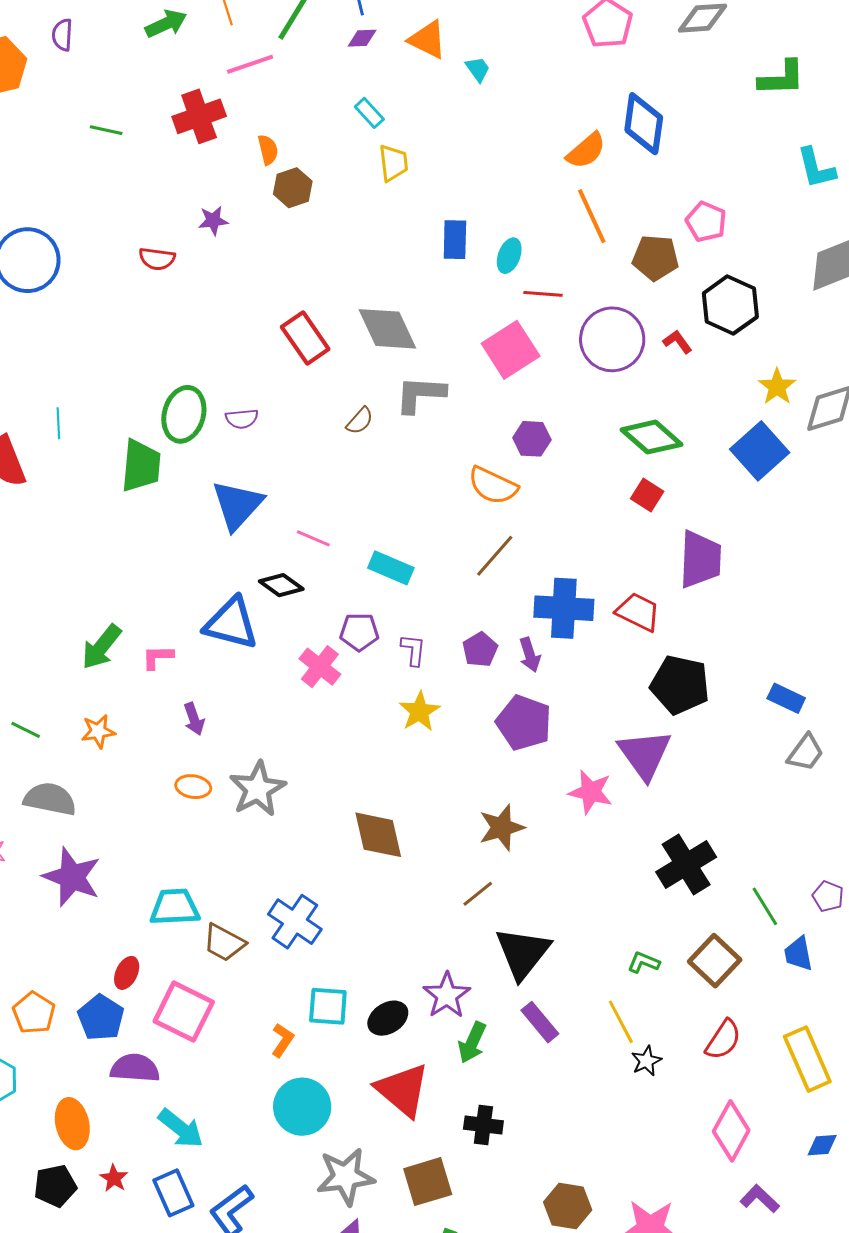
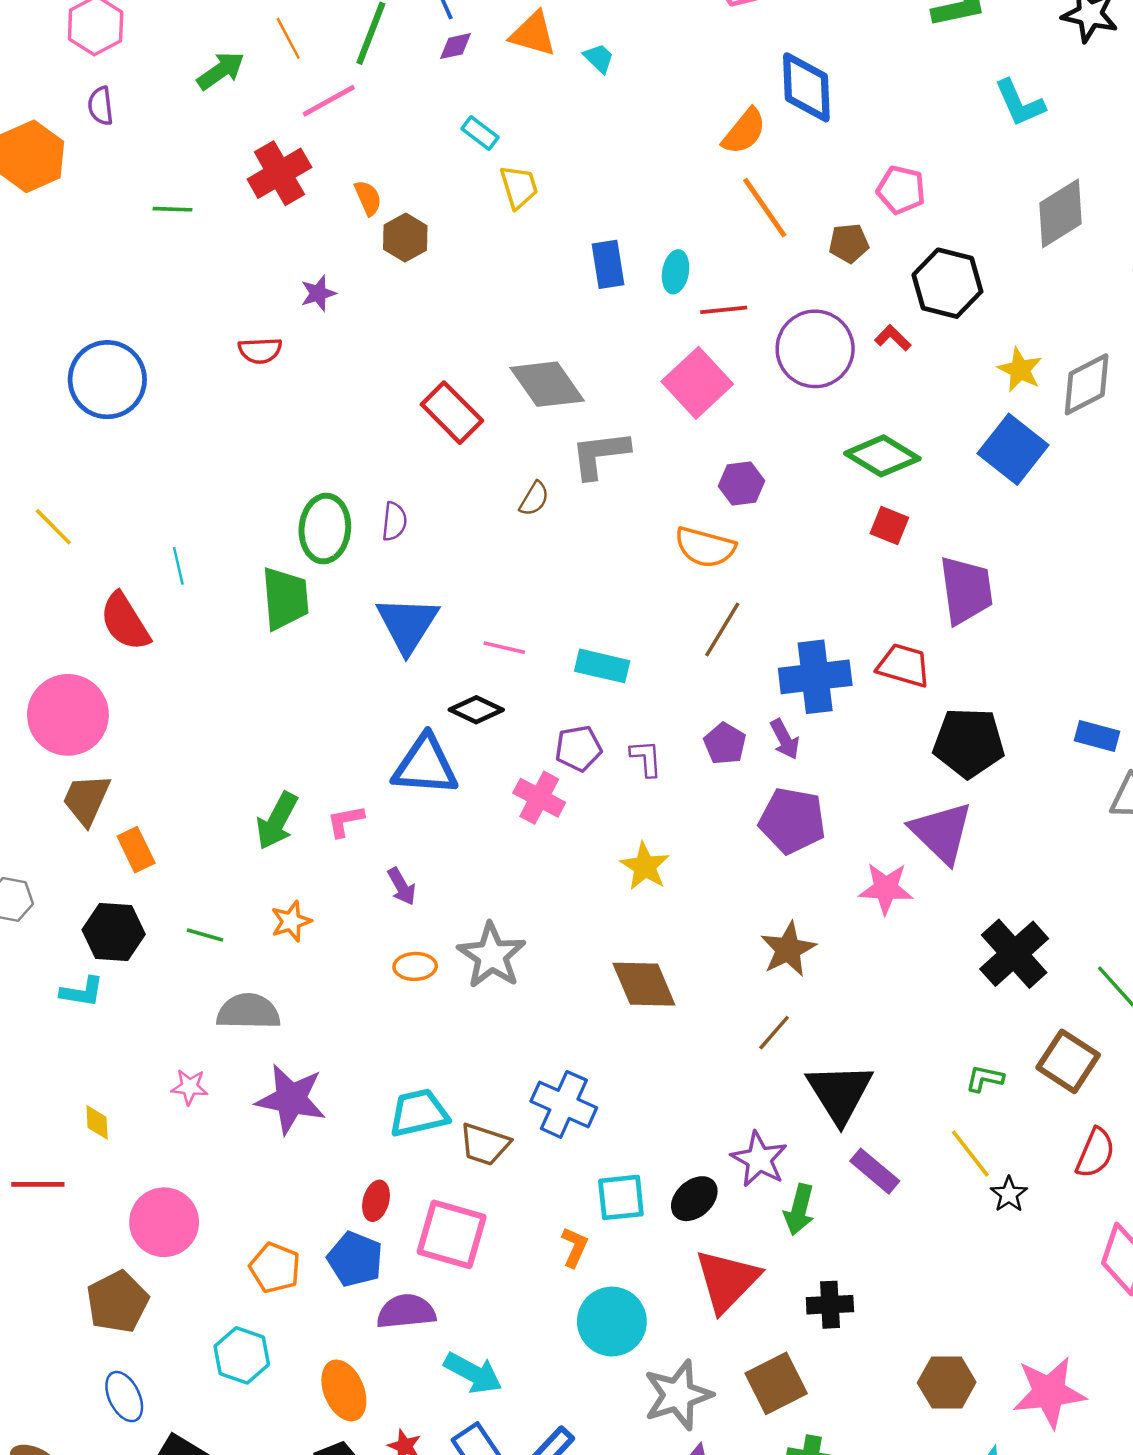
brown pentagon: (655, 258) -> (849, 243), size x0.7
purple semicircle: (242, 419) -> (394, 521), turned -68
yellow star: (419, 711) -> (645, 866), moved
red triangle: (403, 1090) -> (727, 1280), turned 44

